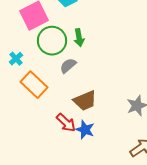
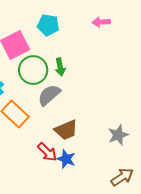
gray semicircle: (68, 66) -> (49, 95), size x1.4

